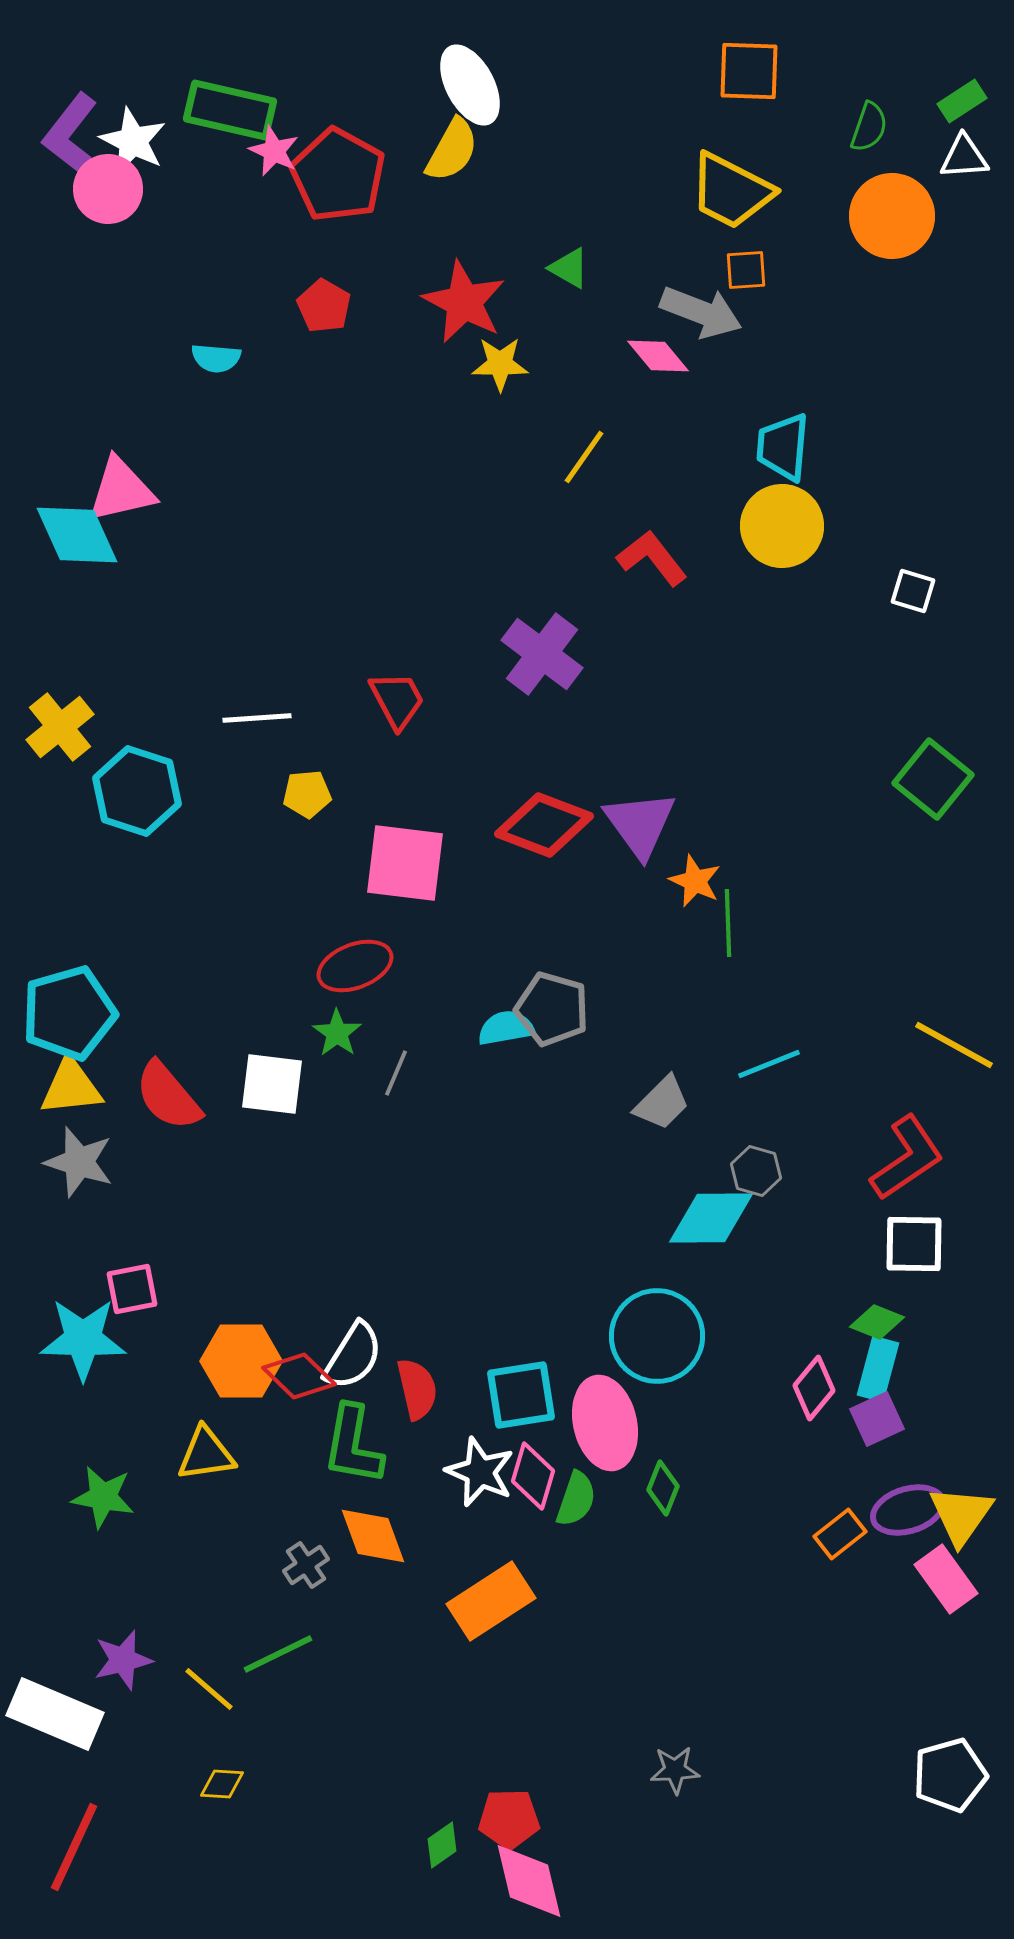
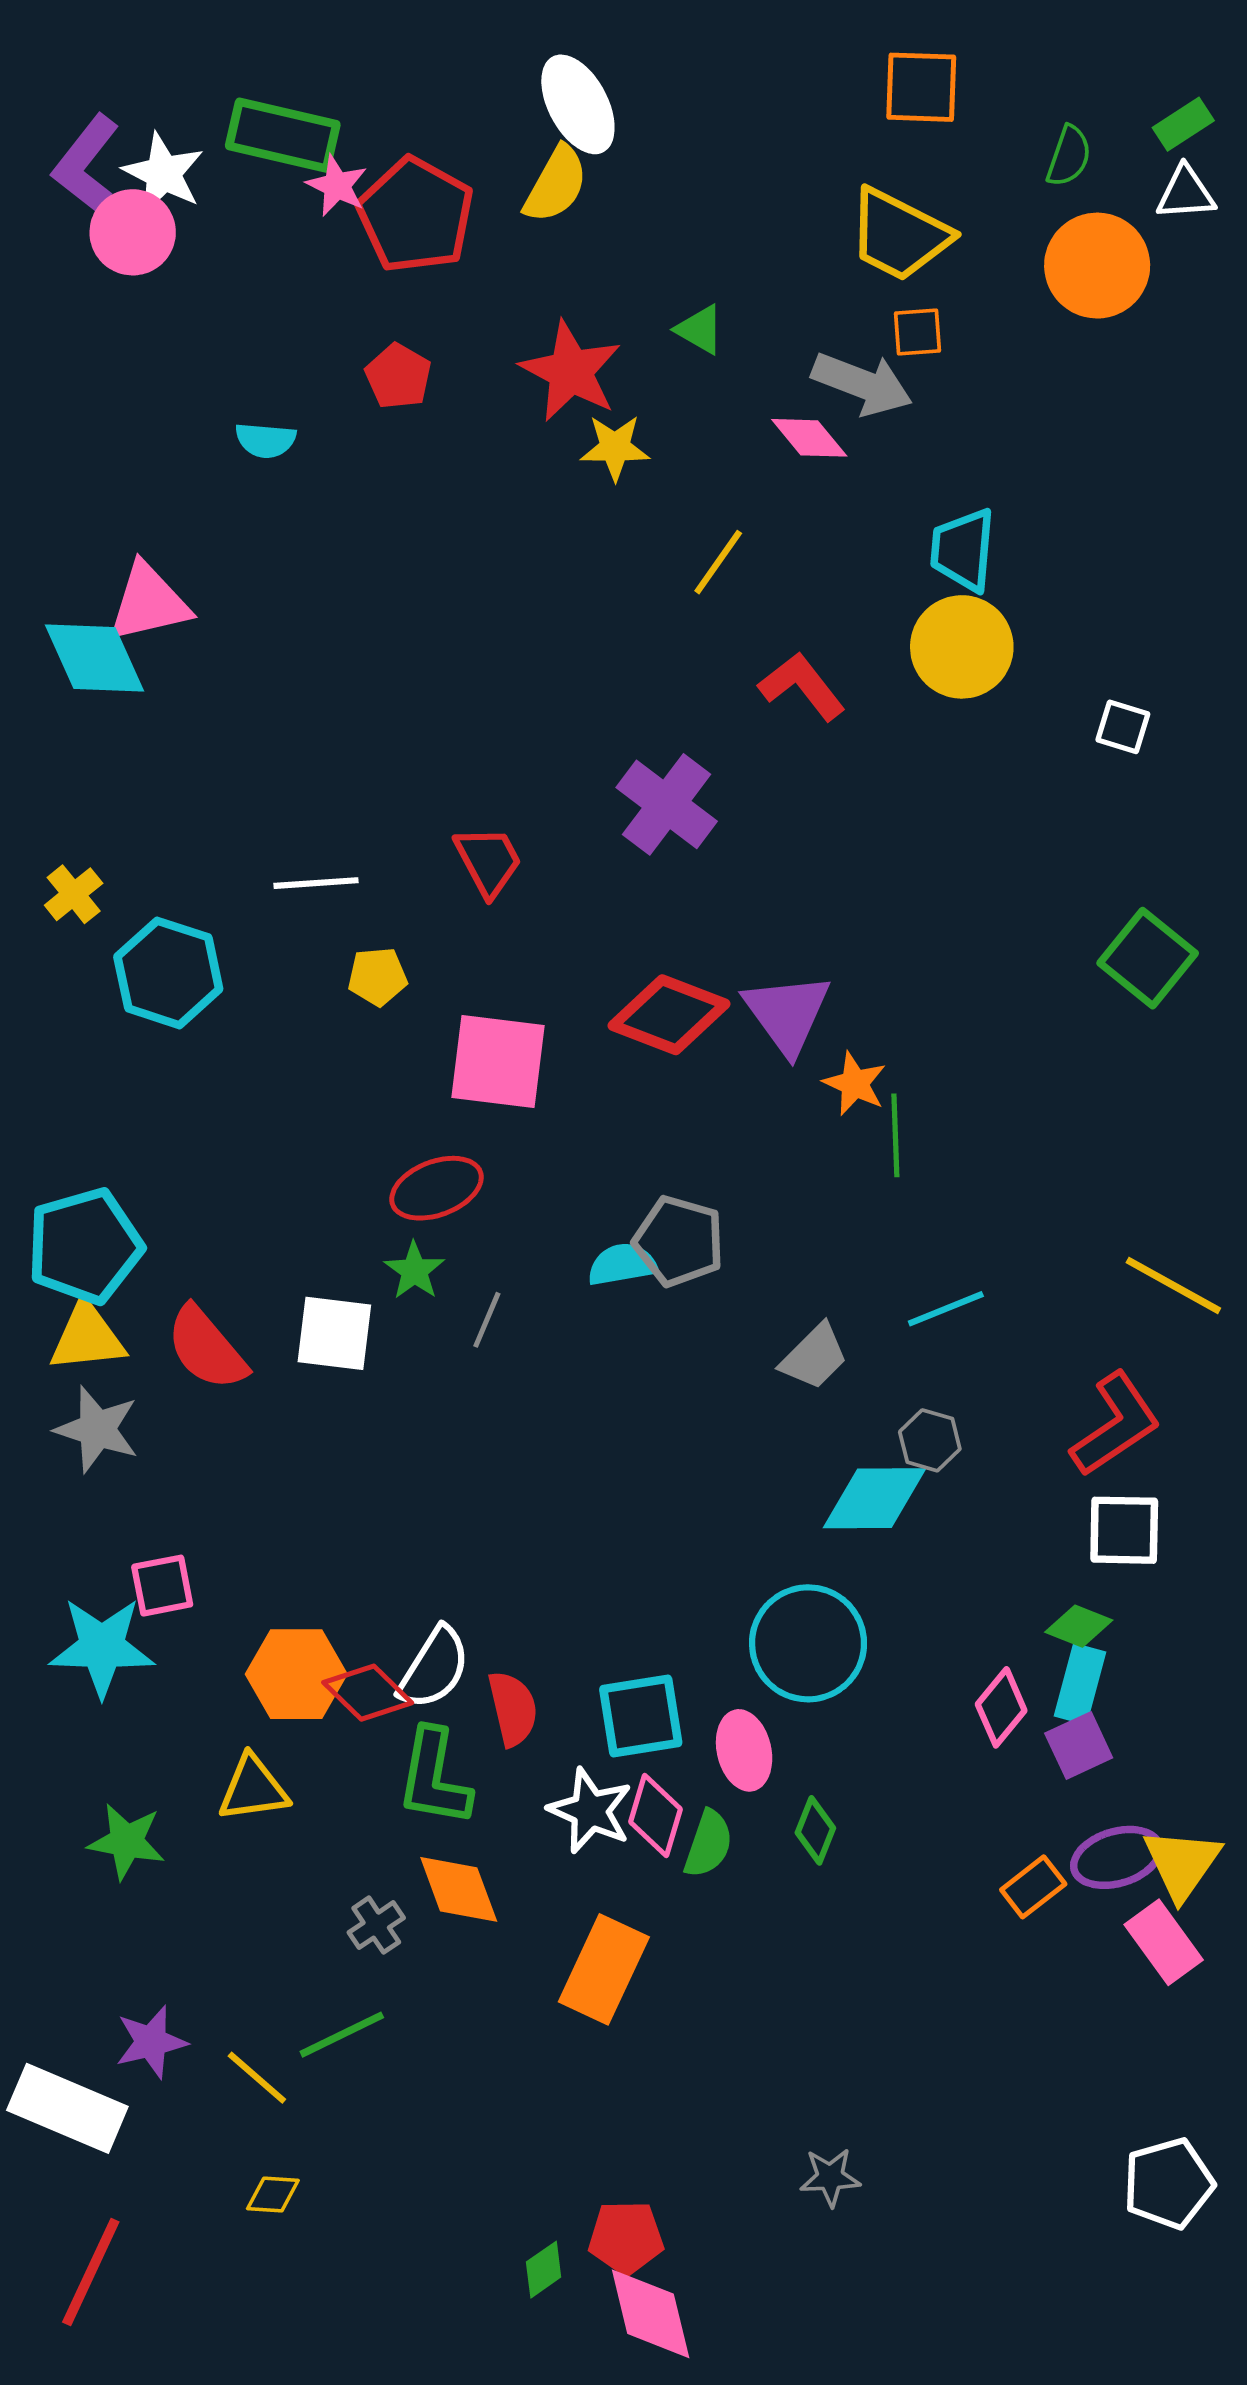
yellow cross: (60, 727) -> (74, 894), size x0.7
pink ellipse: (605, 1423) -> (744, 1750), size x0.7
orange rectangle: (491, 1601) -> (604, 1969), turned -32

